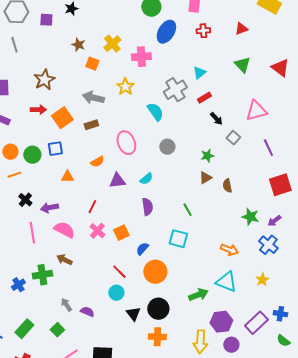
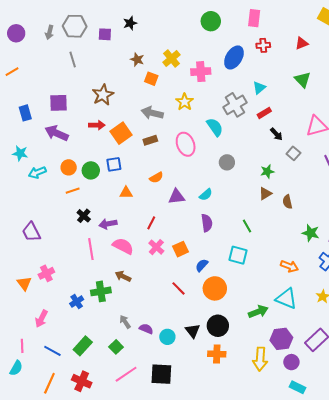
blue ellipse: (166, 32) -> (234, 57), moved
pink ellipse: (126, 143) -> (186, 144), moved
cyan circle: (116, 293) -> (167, 337), moved

